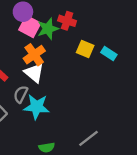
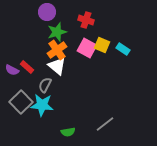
pink square: (30, 26) -> (87, 48), moved
green star: (48, 29) -> (57, 32), moved
cyan star: (37, 107) -> (42, 105), moved

